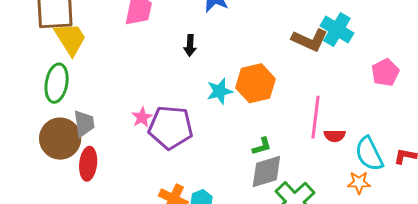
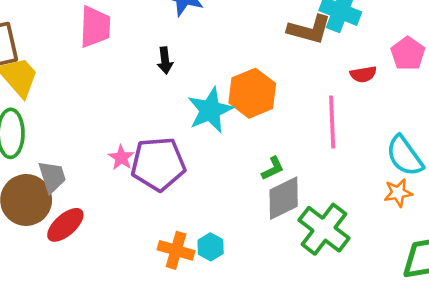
cyan star: (220, 91) -> (210, 110), size x1.4
red semicircle: (335, 136) -> (363, 74), moved
red ellipse: (88, 164) -> (65, 225), turned 52

